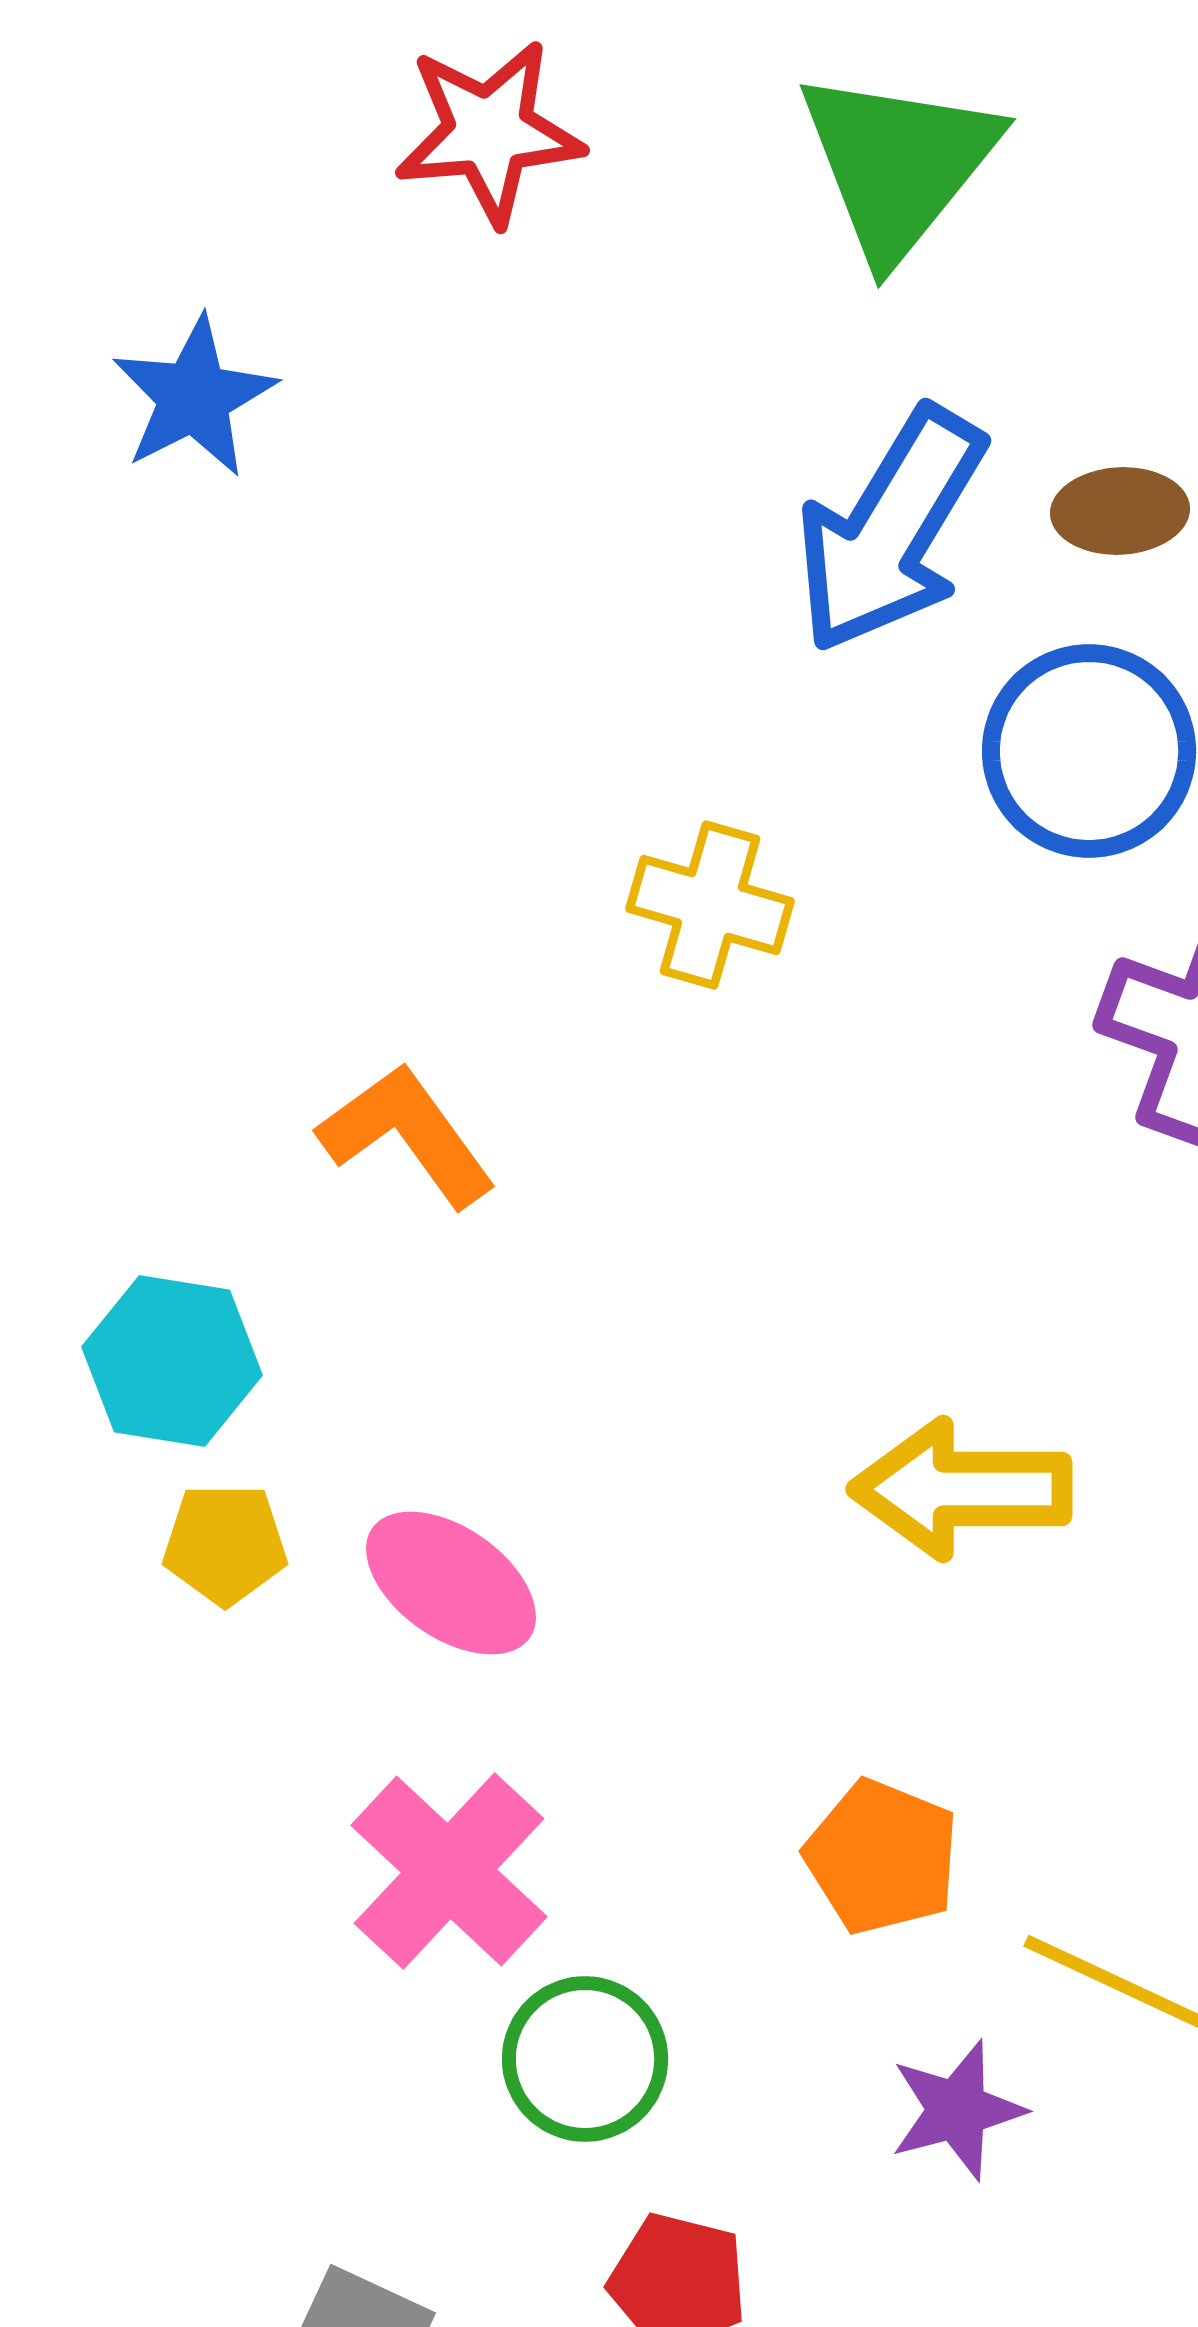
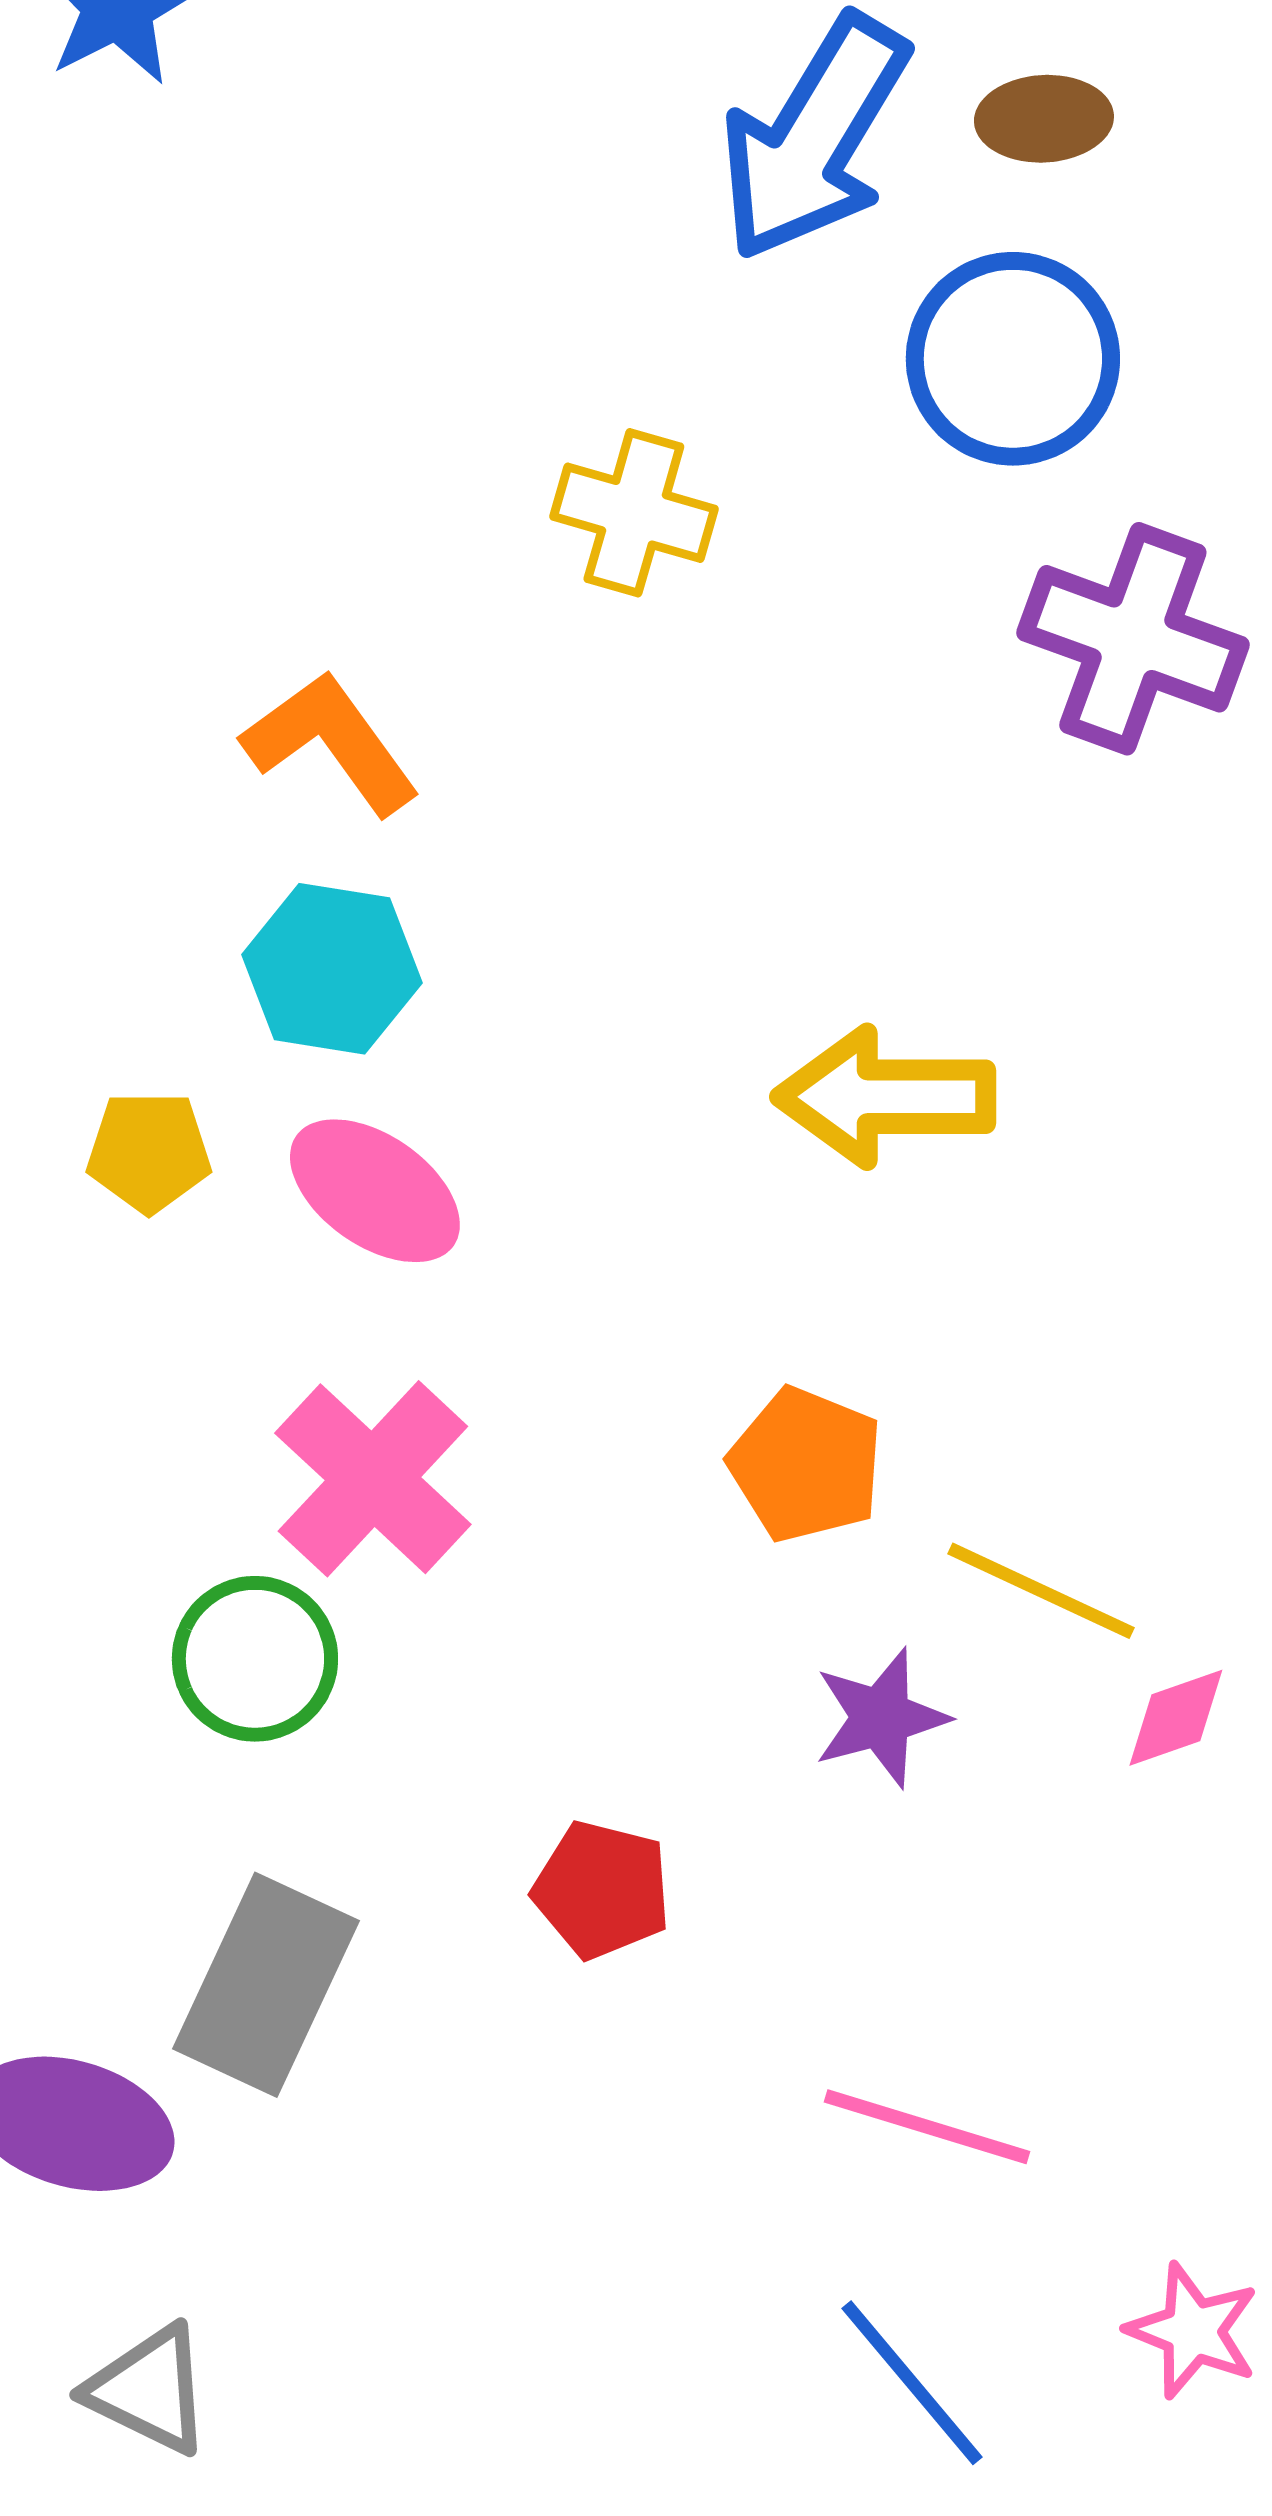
cyan hexagon: (172, 1361) -> (332, 969), moved
green circle: (585, 2059) -> (255, 1659), moved

